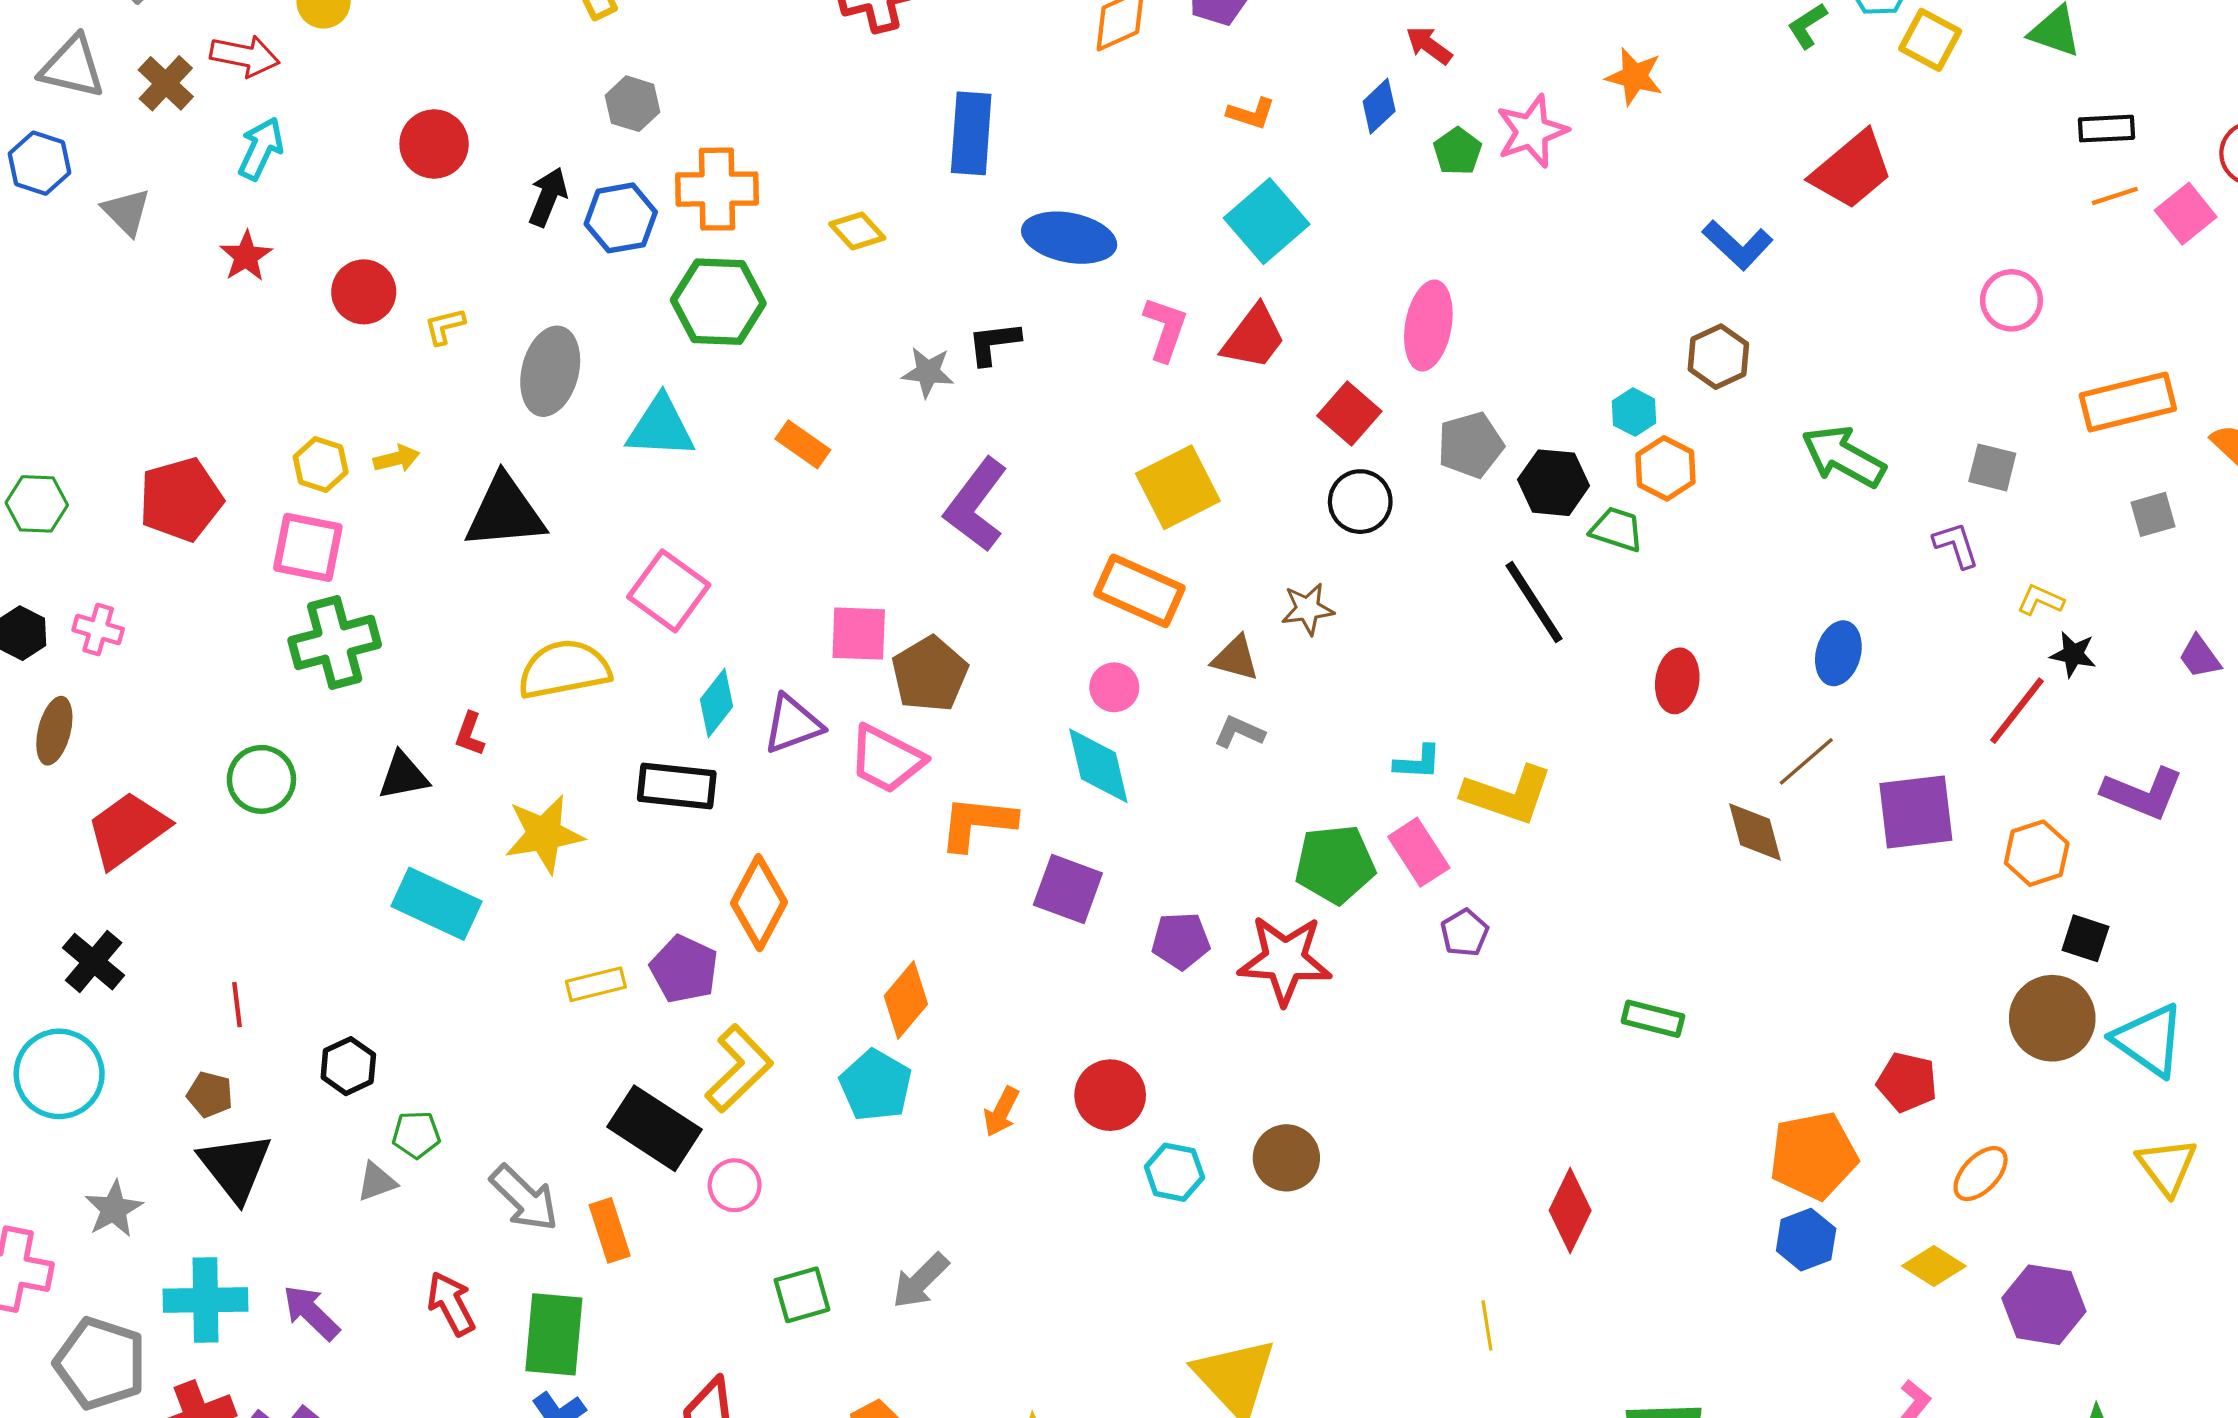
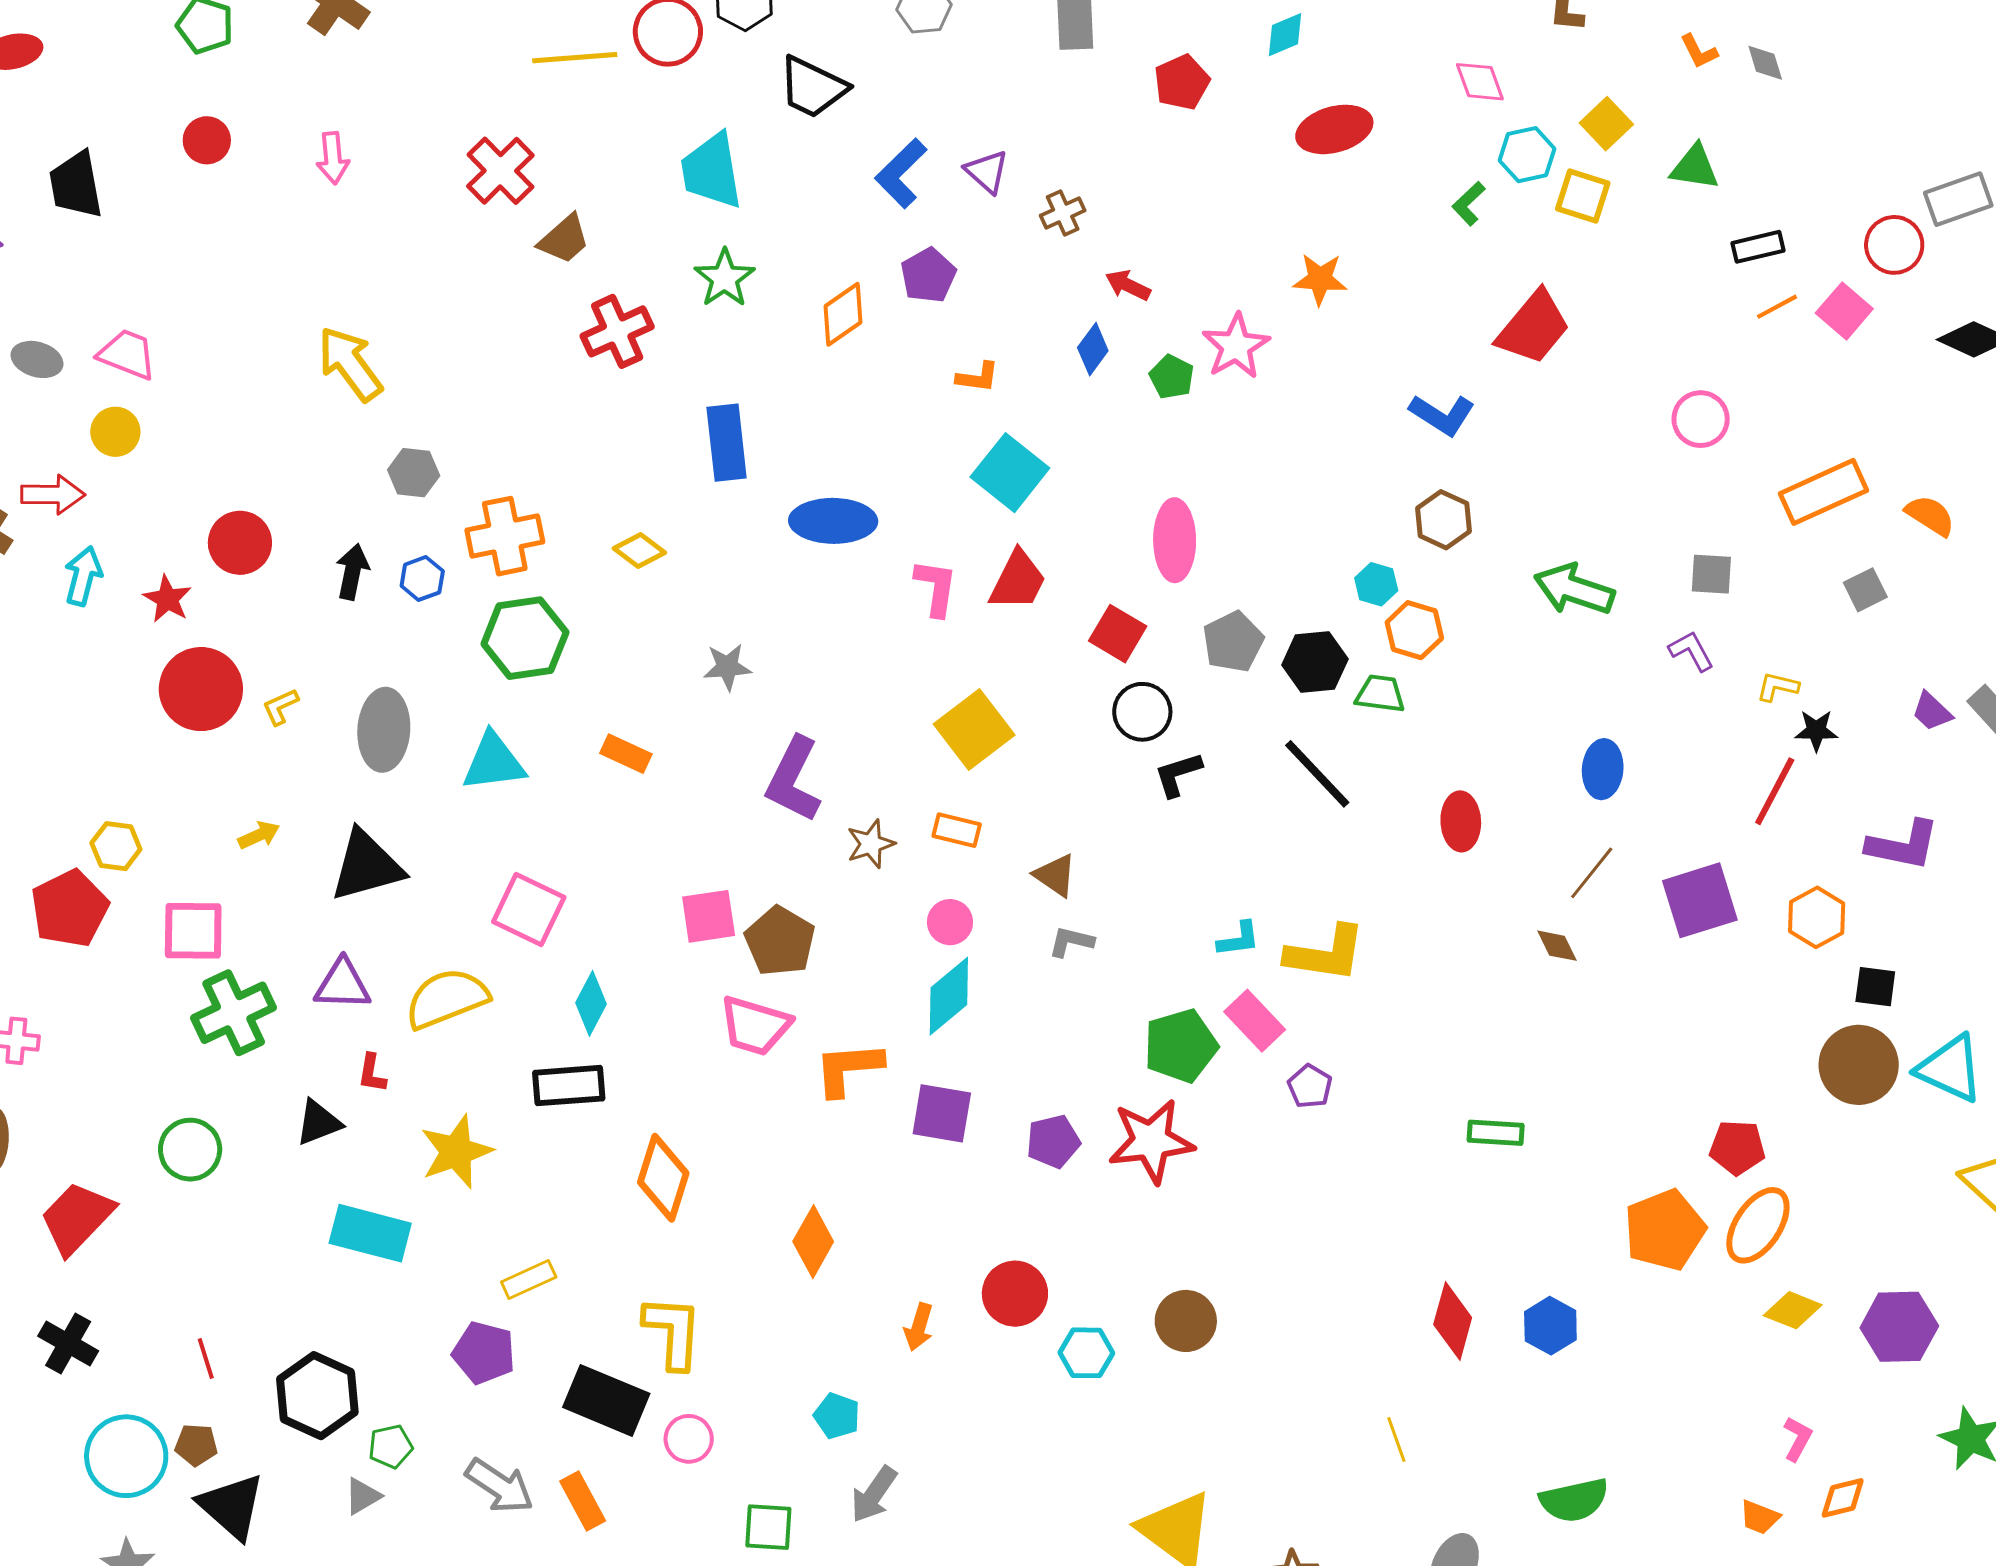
blue hexagon: (621, 218) -> (422, 579), size x0.7
red star: (246, 256) -> (167, 599), moved
red circle: (364, 292) -> (201, 689), size x1.4
black L-shape: (994, 343) -> (1178, 774), moved
yellow hexagon: (321, 465) -> (116, 846), moved
orange rectangle: (1139, 591) -> (957, 830), size x0.6
brown star: (1308, 609) -> (871, 844), moved
brown triangle: (1235, 658) -> (1055, 875), turned 30
purple triangle: (793, 724) -> (343, 985), moved, turned 32
cyan diamond: (1098, 766) -> (949, 996), turned 74
brown diamond: (1755, 832) -> (1557, 946), size x0.7
purple pentagon: (684, 969) -> (484, 1353), moved
black hexagon: (348, 1066) -> (317, 1396), size x1.6
yellow L-shape: (739, 1069) -> (673, 1332), turned -32
cyan circle: (59, 1074) -> (126, 1456), moved
cyan pentagon: (876, 1085) -> (837, 1416), moved, size x0.7
orange ellipse: (1981, 1174) -> (1758, 1225), moved, size x1.4
blue hexagon: (1806, 1240) -> (1550, 1326), moved
green square: (802, 1295) -> (768, 1527), turned 30

